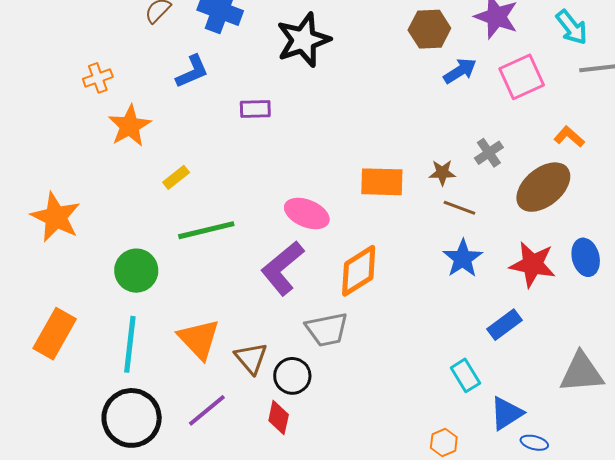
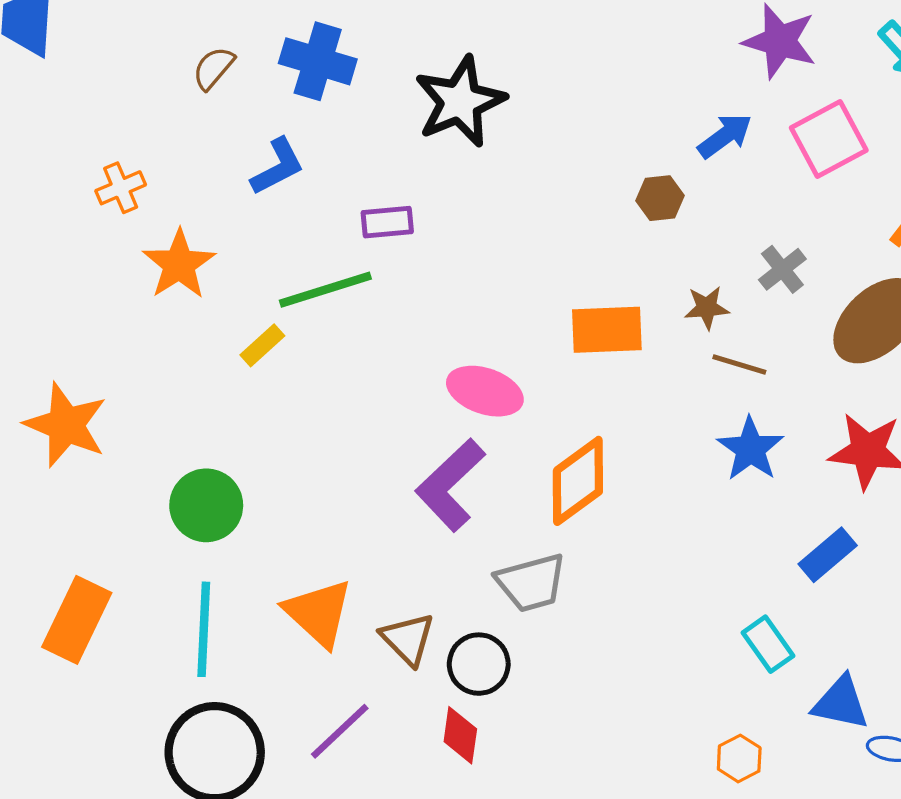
brown hexagon: (429, 29) -> (660, 198), moved, size x0.7
green line: (206, 230) -> (325, 290), moved
blue triangle: (506, 413) -> (841, 703), turned 48

